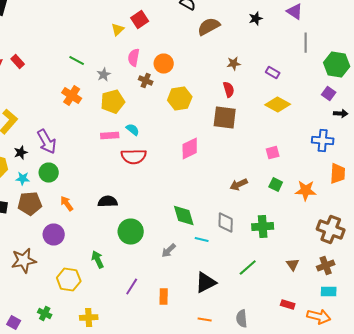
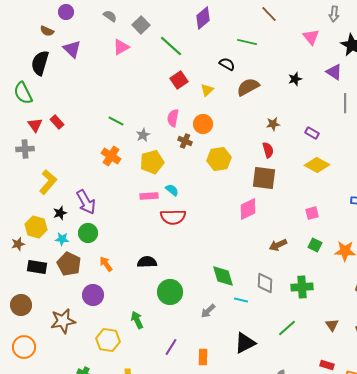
yellow triangle: (118, 30) -> (207, 90), moved
pink diamond: (190, 148) -> (248, 209), moved
brown pentagon: (30, 204) -> (69, 264), turned 30

